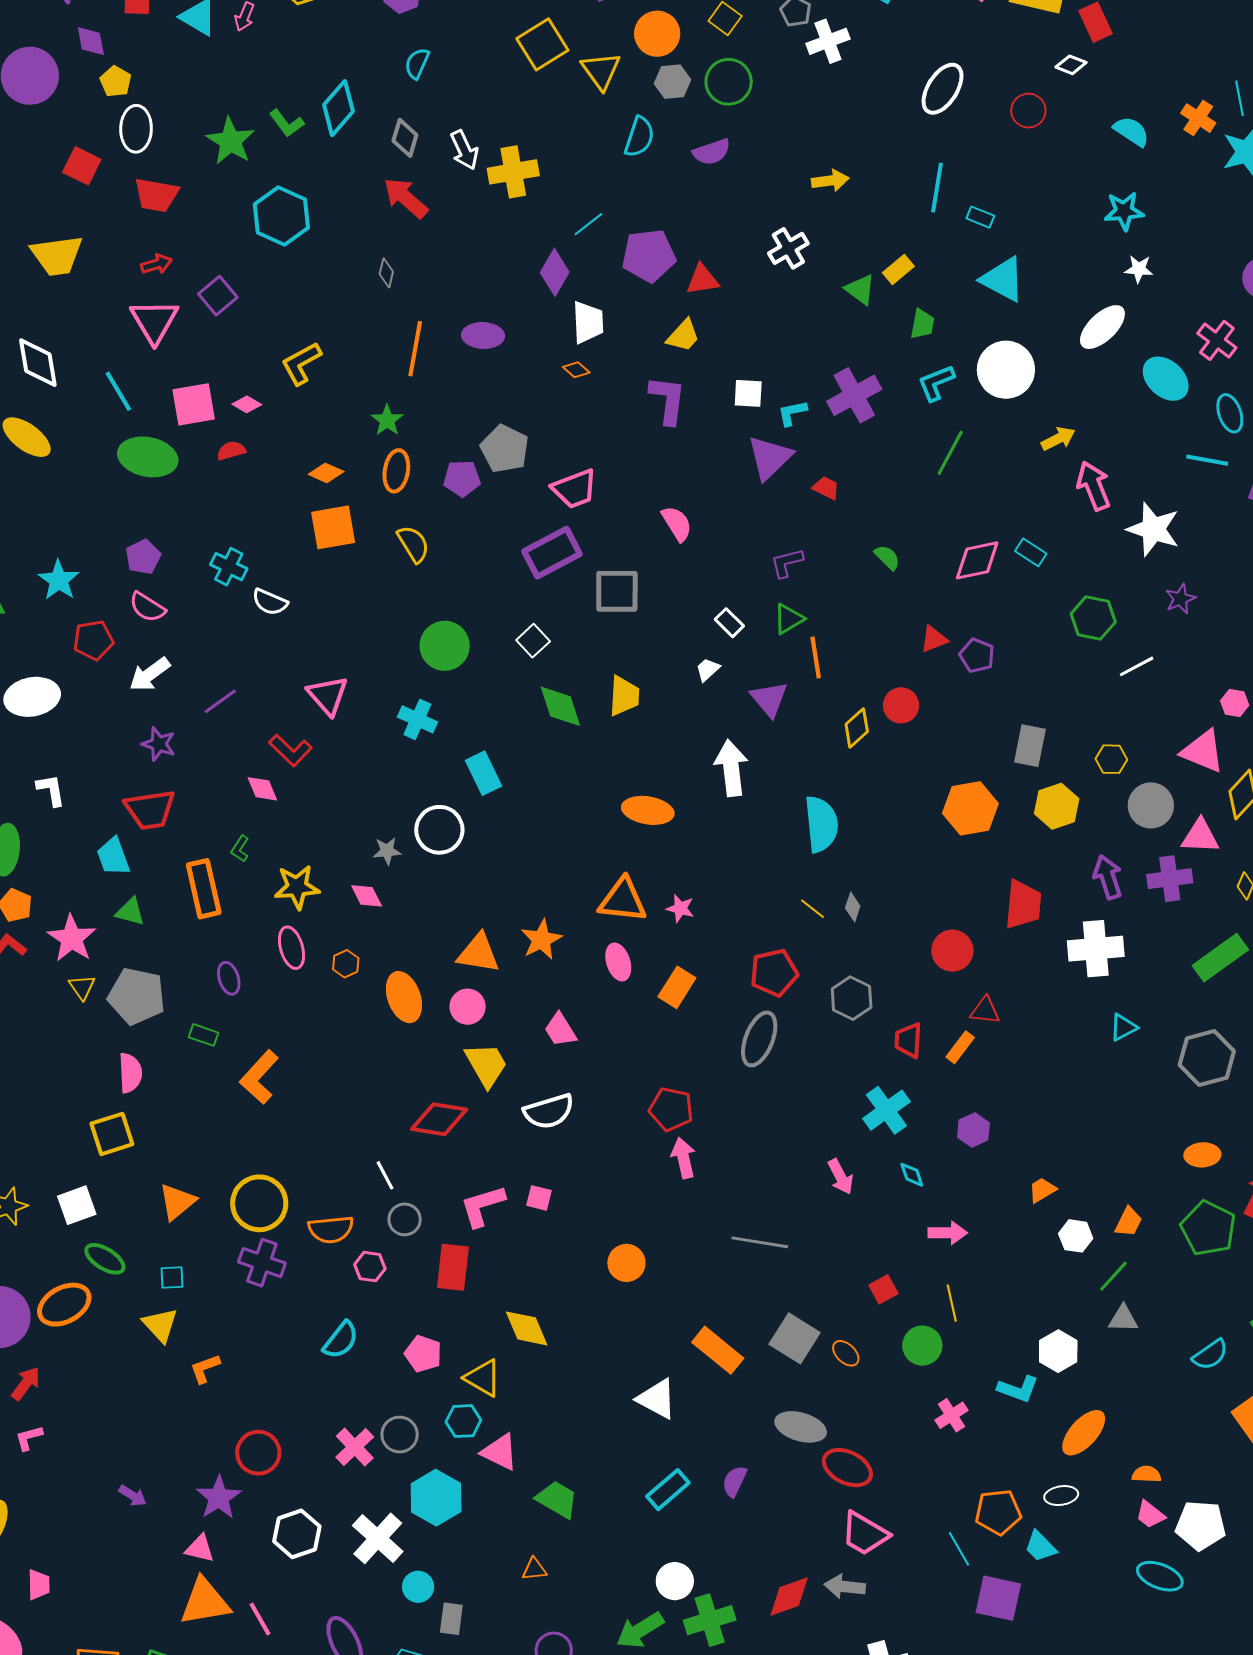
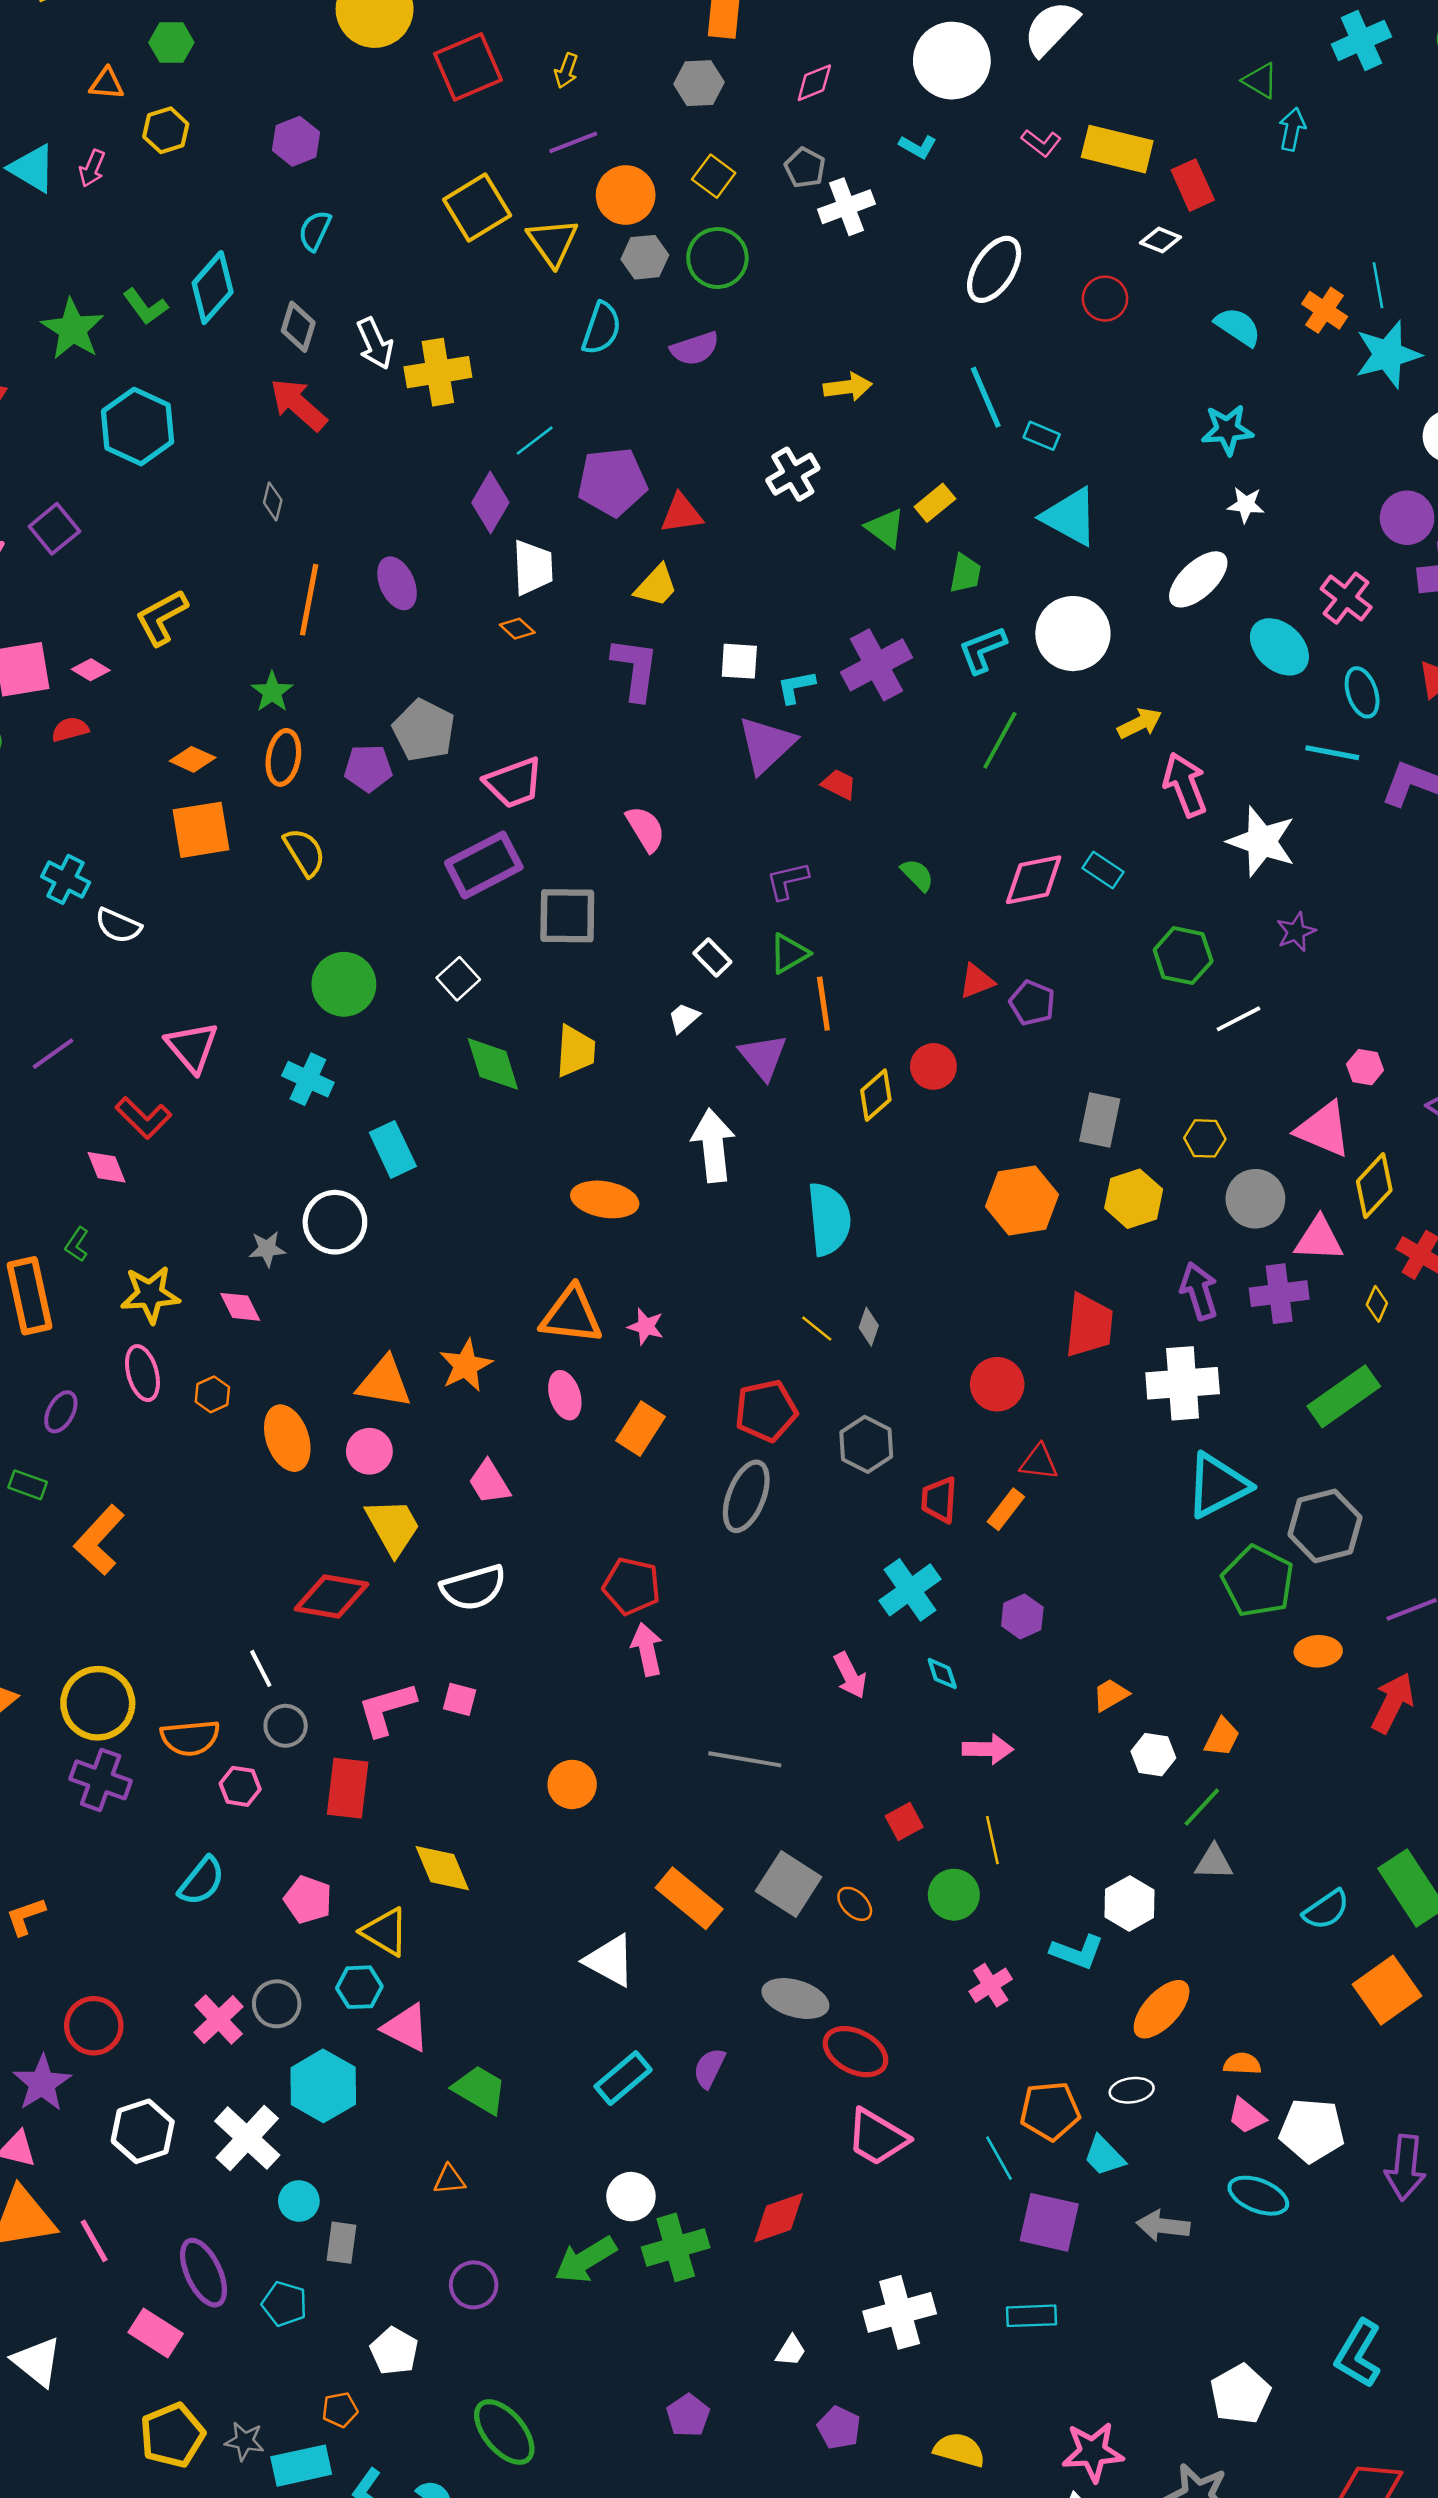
cyan line: (937, 188) -> (986, 397), turned -33
purple ellipse: (483, 335) -> (397, 583), turned 63
purple ellipse: (229, 978) -> (61, 1412), turned 44
cyan triangle: (1123, 1027) -> (1217, 1485), size x1.8
green pentagon: (1208, 1228) -> (1258, 1581), moved
gray arrow: (845, 1587) -> (1163, 2226), moved

